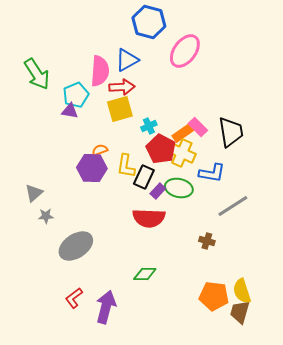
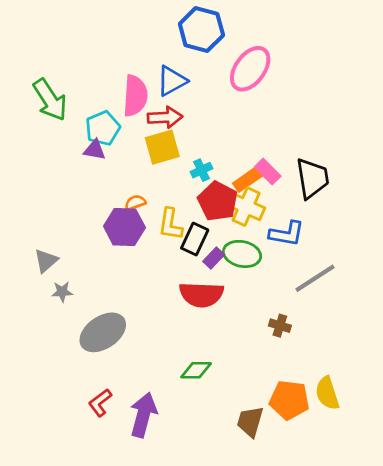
brown trapezoid: (240, 312) -> (250, 422), moved

